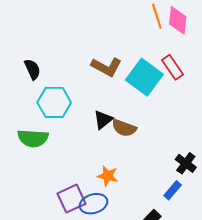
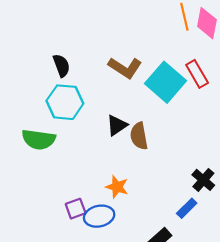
black semicircle: (32, 69) -> (61, 66), moved
brown semicircle: (124, 128) -> (139, 136), turned 55
purple square: (72, 199) -> (76, 209), size x0.7

